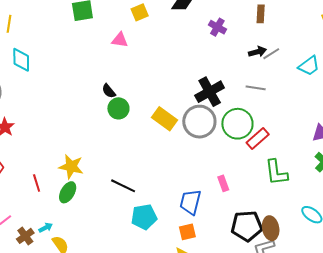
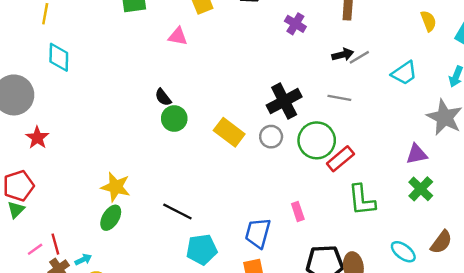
gray circle: (199, 122) -> (271, 137), size x0.6
red line: (37, 183) -> (55, 244), moved

